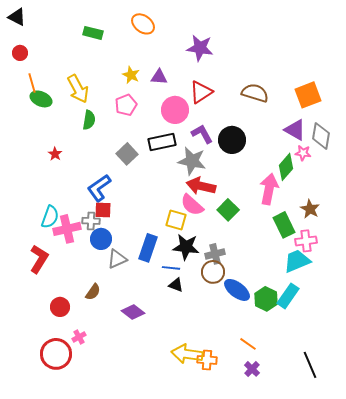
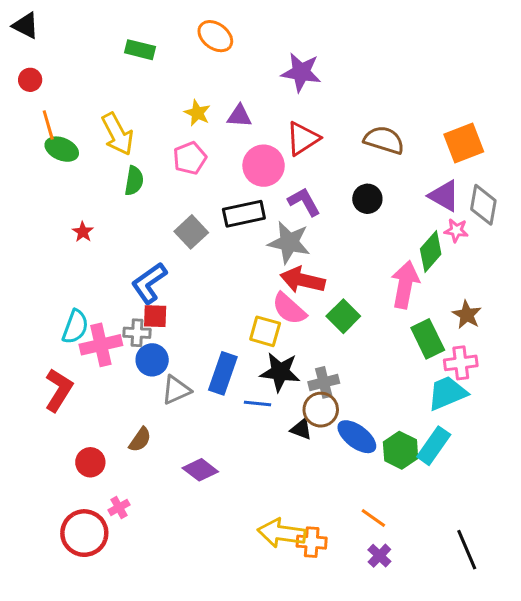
black circle: (232, 140) -> (367, 199), moved, size x0.7
black triangle: (176, 285) -> (301, 429), moved

